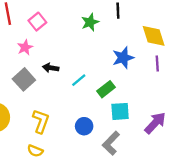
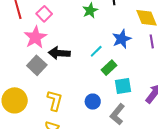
pink star: (25, 47) -> (35, 37), size x1.6
black arrow: (51, 68) -> (59, 53), size x1.5
cyan line: (79, 80) -> (96, 51), moved

